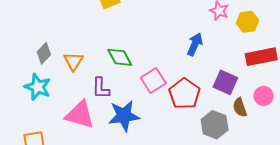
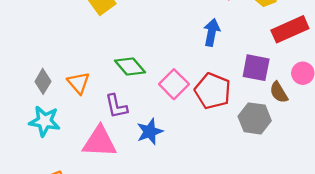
blue star: (124, 116) -> (150, 132), size x0.7

